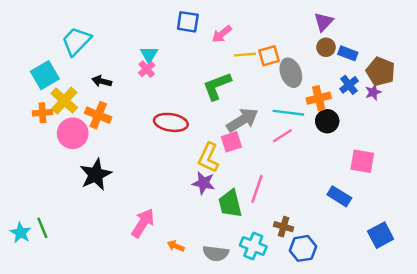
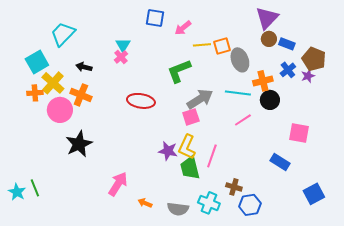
purple triangle: (324, 22) -> (267, 18), size x1.4
pink line: (282, 136) -> (243, 120), moved
yellow L-shape: (208, 158) -> (187, 147), moved

